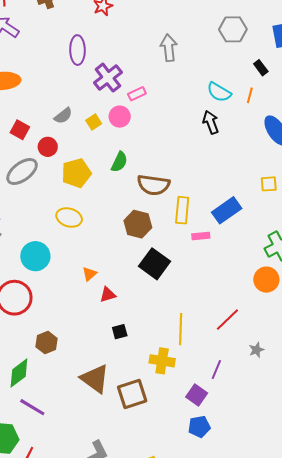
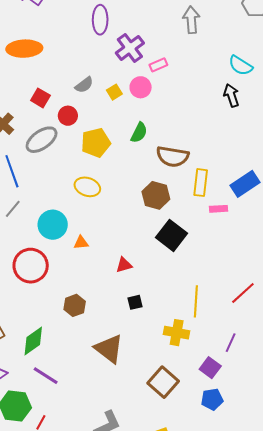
orange triangle: (89, 274) -> (81, 243), moved, turned 35
brown hexagon: (46, 343) -> (75, 305), moved
brown square: (132, 394) -> (163, 382), moved, turned -32

